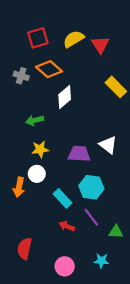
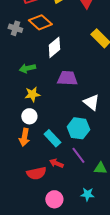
white triangle: (108, 145) -> (91, 102), moved
purple trapezoid: (79, 154) -> (67, 78), moved
orange arrow: (19, 187) -> (24, 137), moved
red semicircle: (25, 249) -> (36, 173), moved, turned -114

